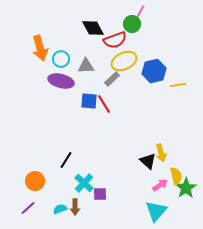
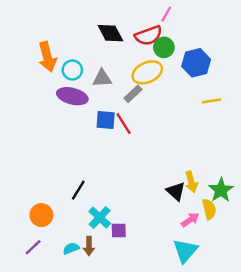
green circle: (132, 24) -> (164, 47), moved
red semicircle: (115, 40) -> (148, 35), moved
blue hexagon: (154, 71) -> (196, 63), moved
green star: (186, 188) -> (221, 190), moved

